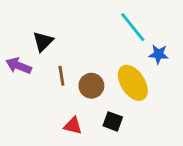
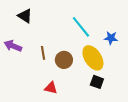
cyan line: (133, 27) -> (81, 27), moved
black triangle: (43, 41) -> (25, 16), moved, turned -42
black square: (113, 121) -> (97, 82), moved

